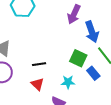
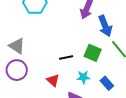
black line: (39, 64) -> (66, 57), moved
blue rectangle: (93, 73) -> (107, 83), moved

